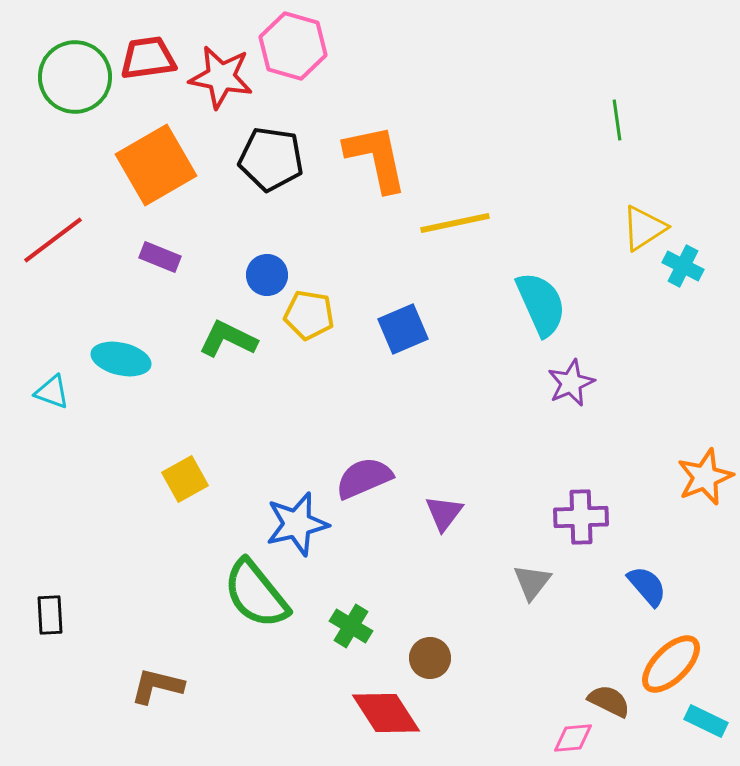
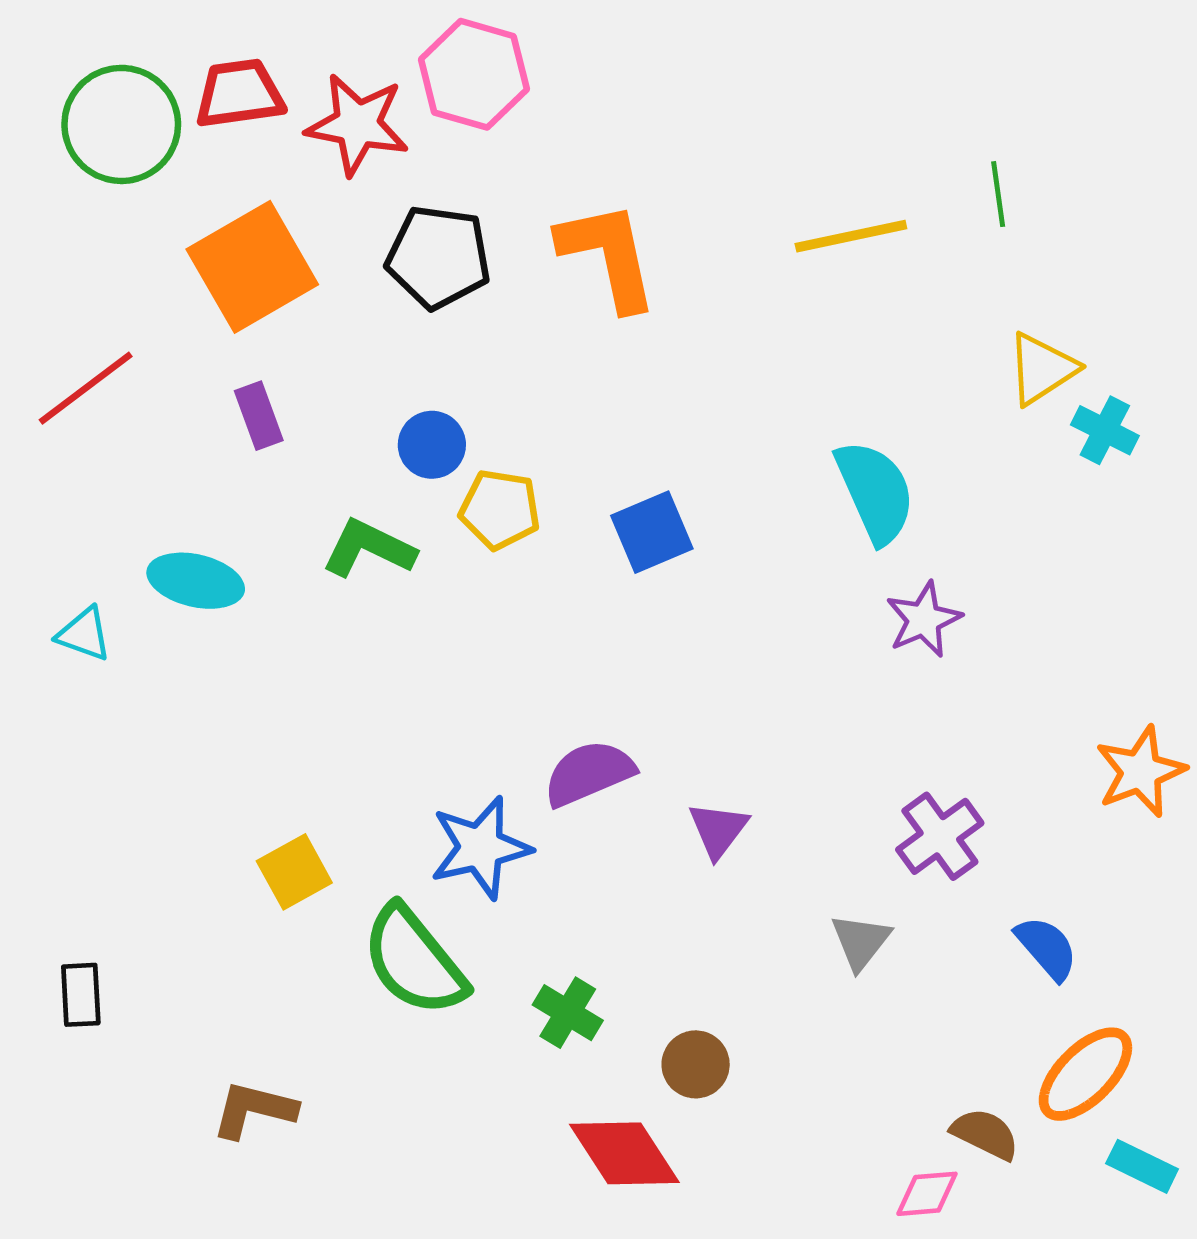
yellow line: (455, 223) -> (851, 236), moved
purple rectangle: (160, 257) -> (259, 416), turned 48
yellow square: (185, 479) -> (294, 872), moved
purple cross: (581, 517) -> (940, 836), turned -34

